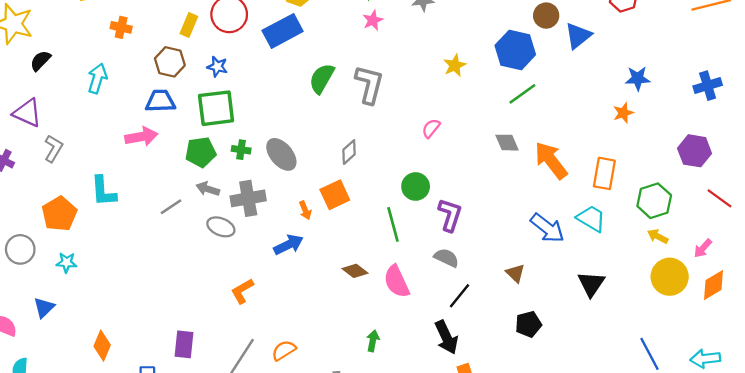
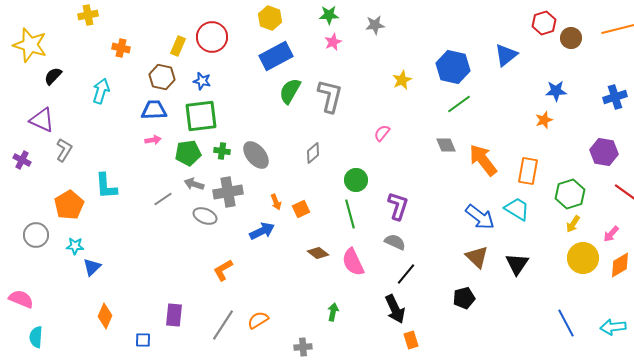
brown circle: (546, 16) -> (571, 38), moved
blue rectangle: (283, 31) -> (276, 56), moved
pink arrow: (141, 137) -> (153, 140), moved, size x0.6
green circle: (416, 186) -> (356, 180), moved
orange square: (335, 195) -> (301, 209), moved, size x0.7
yellow arrow: (658, 236) -> (573, 224), turned -84
brown triangle: (515, 273) -> (477, 257), moved, size x1.4
blue triangle: (44, 308) -> (92, 267), moved

